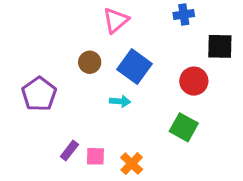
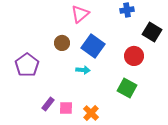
black square: (220, 46) -> (152, 32), turned 30

